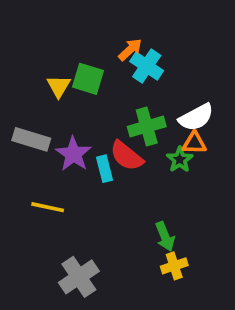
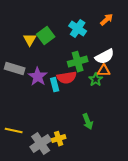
orange arrow: (130, 50) -> (107, 20), moved
green square: (88, 79) -> (46, 36), turned 36
red semicircle: (127, 156) -> (67, 78), turned -48
yellow line: (48, 207) -> (14, 131), moved
yellow cross: (174, 266) -> (59, 139), moved

